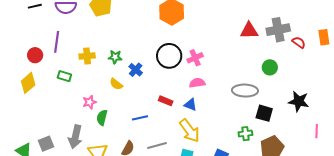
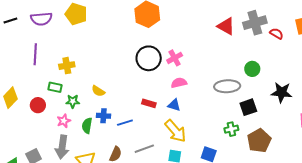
red triangle: (249, 31) -> (226, 26), turned 36
red circle: (35, 55) -> (38, 105), moved
green star: (115, 57) -> (73, 101), moved
green circle: (270, 67) -> (252, 69), moved
blue cross: (136, 70) -> (104, 116), moved, turned -32
green rectangle: (64, 76) -> (55, 87), moved
pink star: (89, 102) -> (64, 121), moved
black square: (264, 113) -> (248, 107), turned -30

